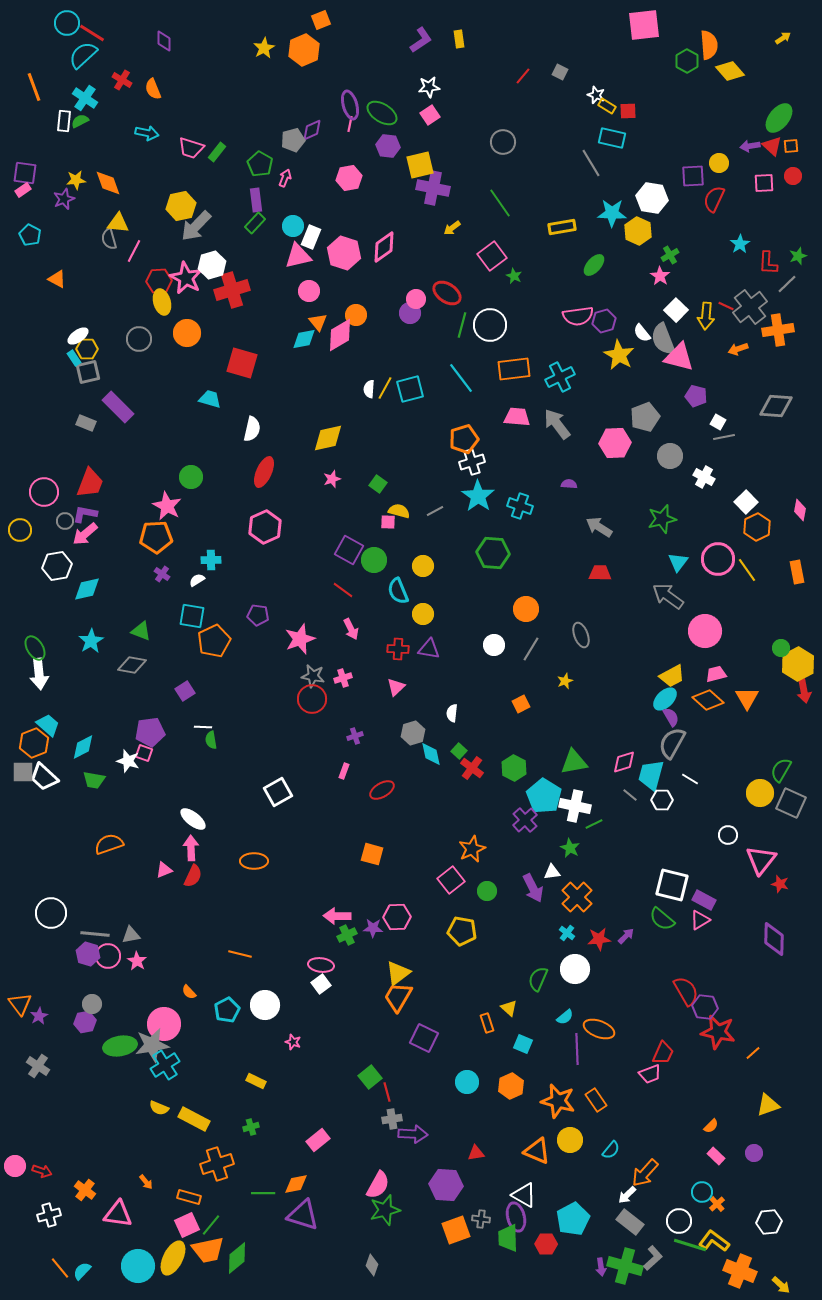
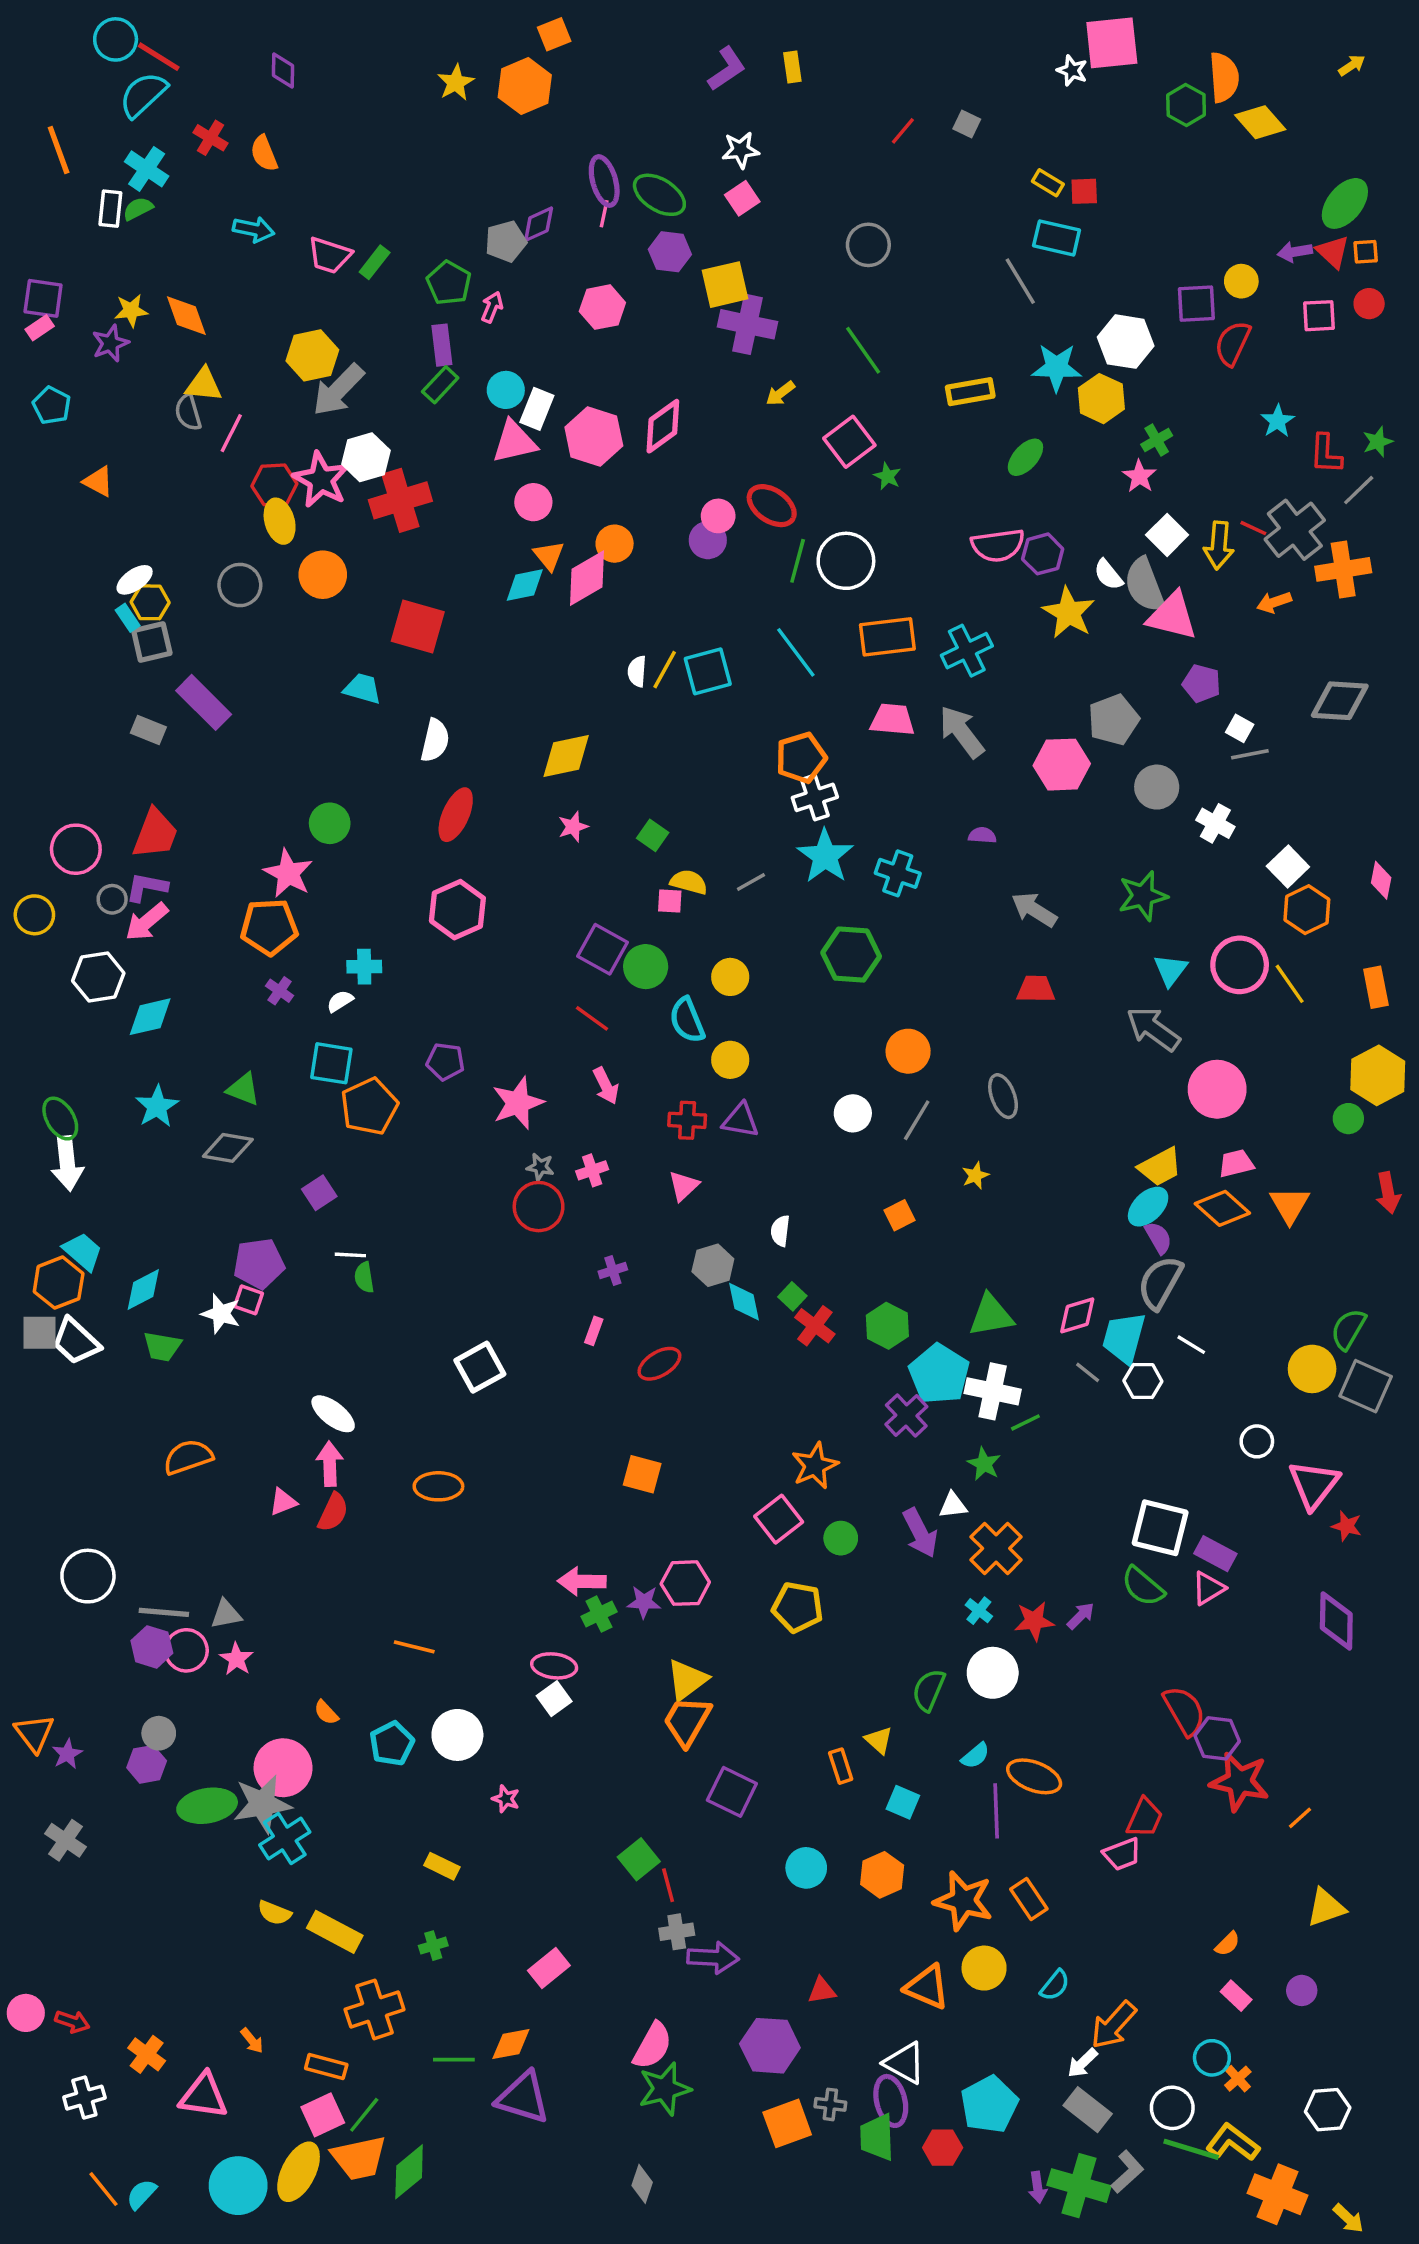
white star: (596, 95) -> (1072, 71), moved
yellow hexagon: (798, 664) -> (1378, 1075), moved
gray star: (313, 676) -> (540, 1167), size x0.7

